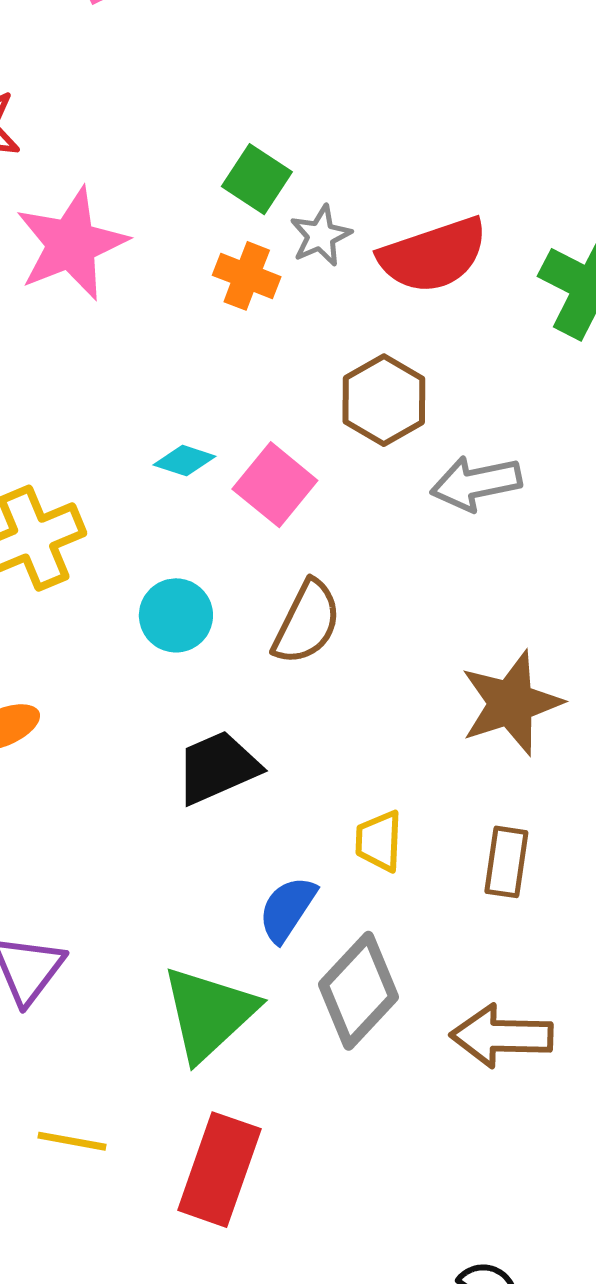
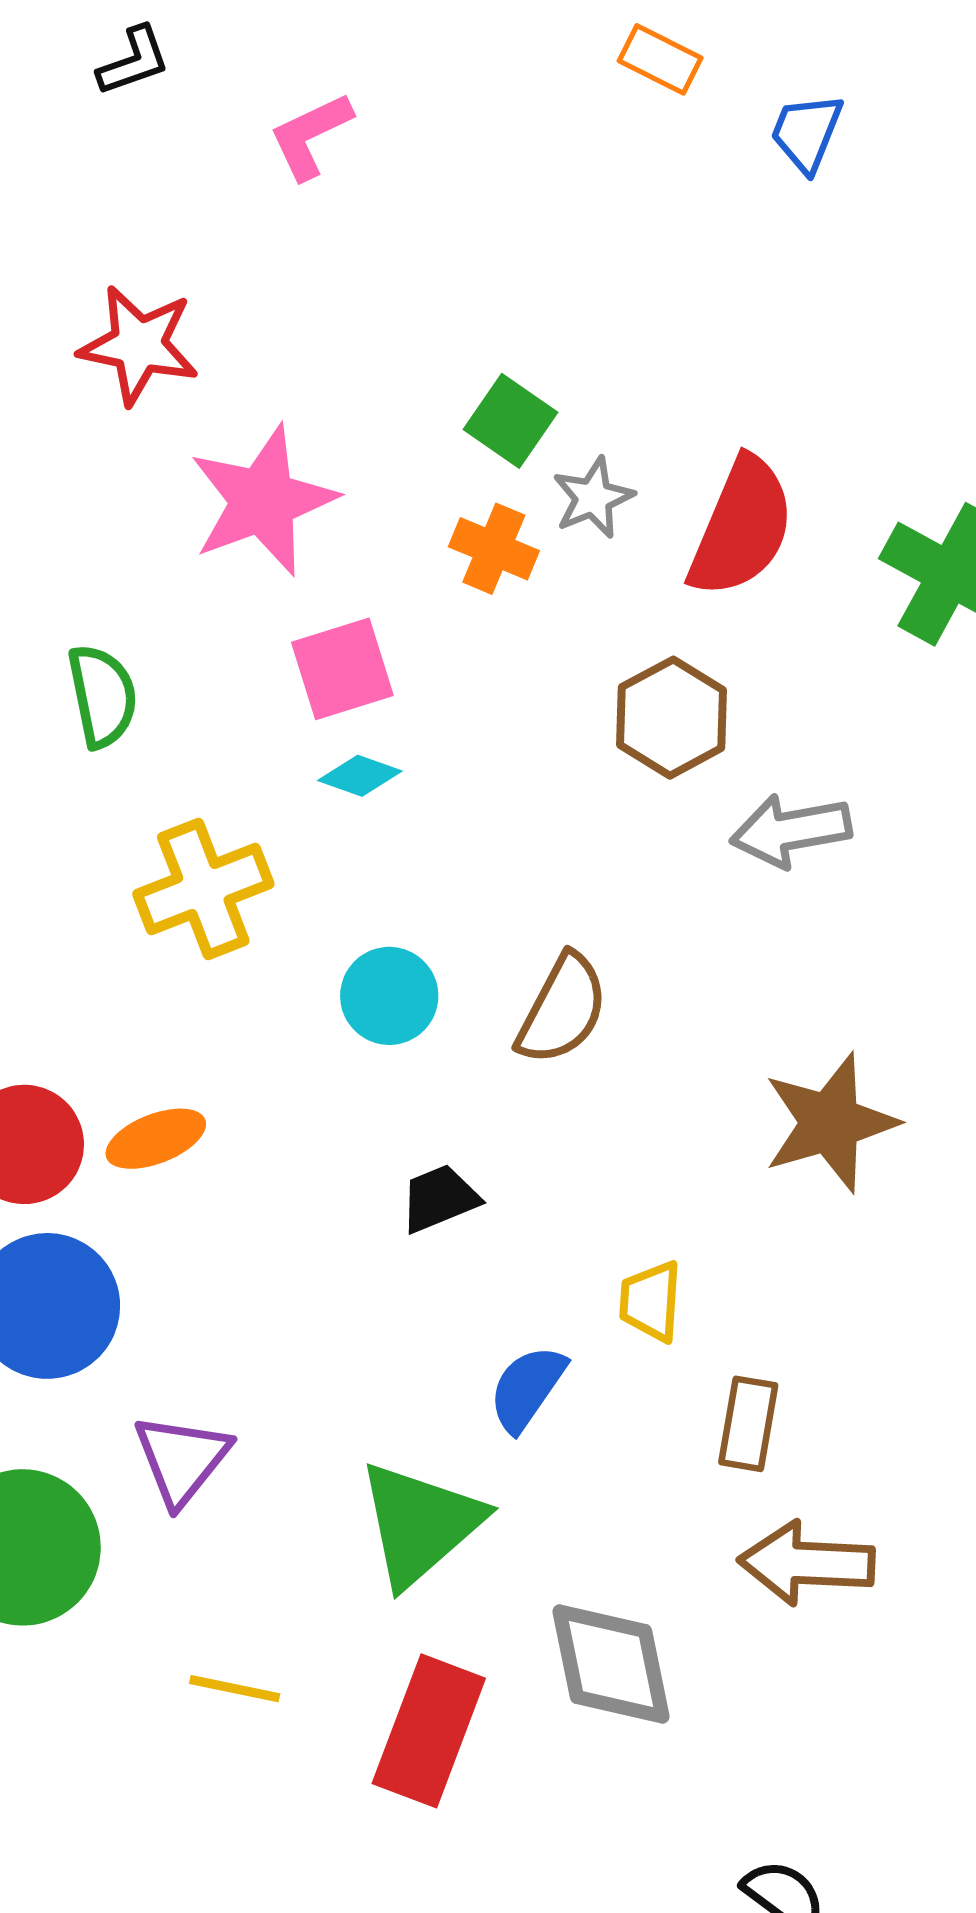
red semicircle: (433, 255) -> (741, 527), turned -50
cyan diamond: (184, 461) -> (360, 776), moved
pink square: (275, 485) -> (342, 669), moved, turned 32
black trapezoid: (218, 767) -> (439, 1198), size x0.7
brown rectangle: (506, 862) -> (748, 1424), moved
gray diamond: (359, 991) -> (611, 1664), moved, turned -56

